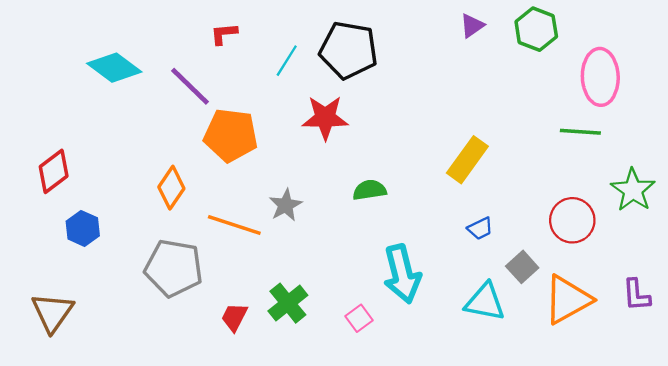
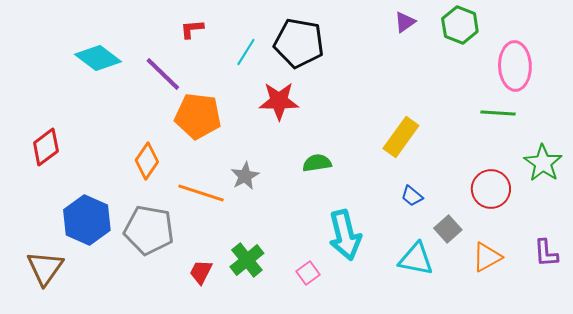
blue hexagon: (83, 228) -> (87, 220), moved, size x1.6
blue trapezoid: (480, 228) -> (412, 196), turned 65
orange triangle: (568, 300) -> (487, 257), size x0.7

